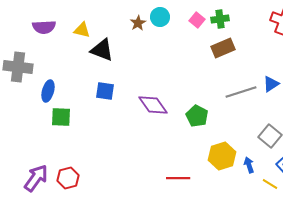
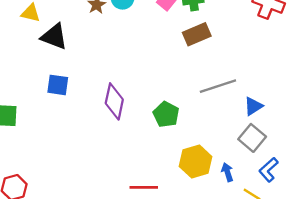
blue triangle: (271, 84) -> (253, 106), moved
purple diamond: (153, 105) -> (114, 101), turned 48

